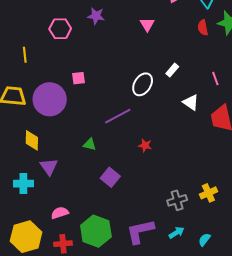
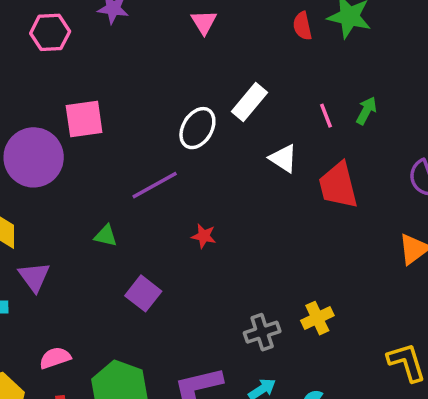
white rectangle: (172, 70) -> (249, 102), size x1.5
pink square: (79, 78) -> (84, 119), size x1.6

